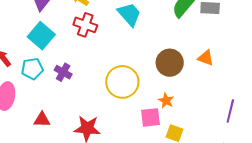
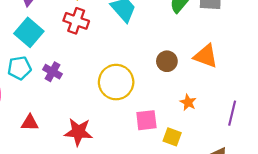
orange triangle: (206, 58) -> (206, 56), size x1.4
brown circle: (170, 63) -> (167, 61), size x0.7
orange star: (166, 101) -> (188, 102), moved

